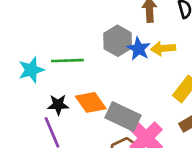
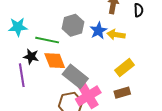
gray hexagon: (118, 41) -> (73, 25), moved
green line: (67, 61) -> (47, 40), moved

